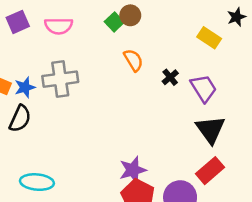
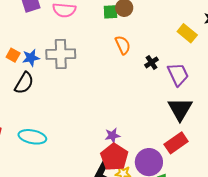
green square: (114, 22) -> (110, 12), turned 35
purple star: (133, 170) -> (112, 135), size x0.7

